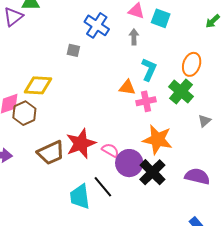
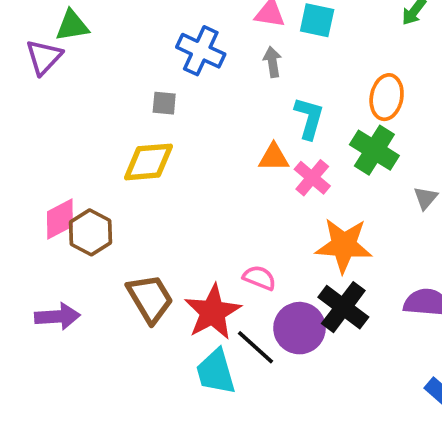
yellow diamond: (38, 85) -> (149, 162), moved
pink cross: (146, 101) -> (312, 178), turned -30
red star: (81, 143) -> (213, 312), moved
brown trapezoid: (51, 153) -> (150, 298), turned -88
purple circle: (129, 163) -> (299, 328), moved

